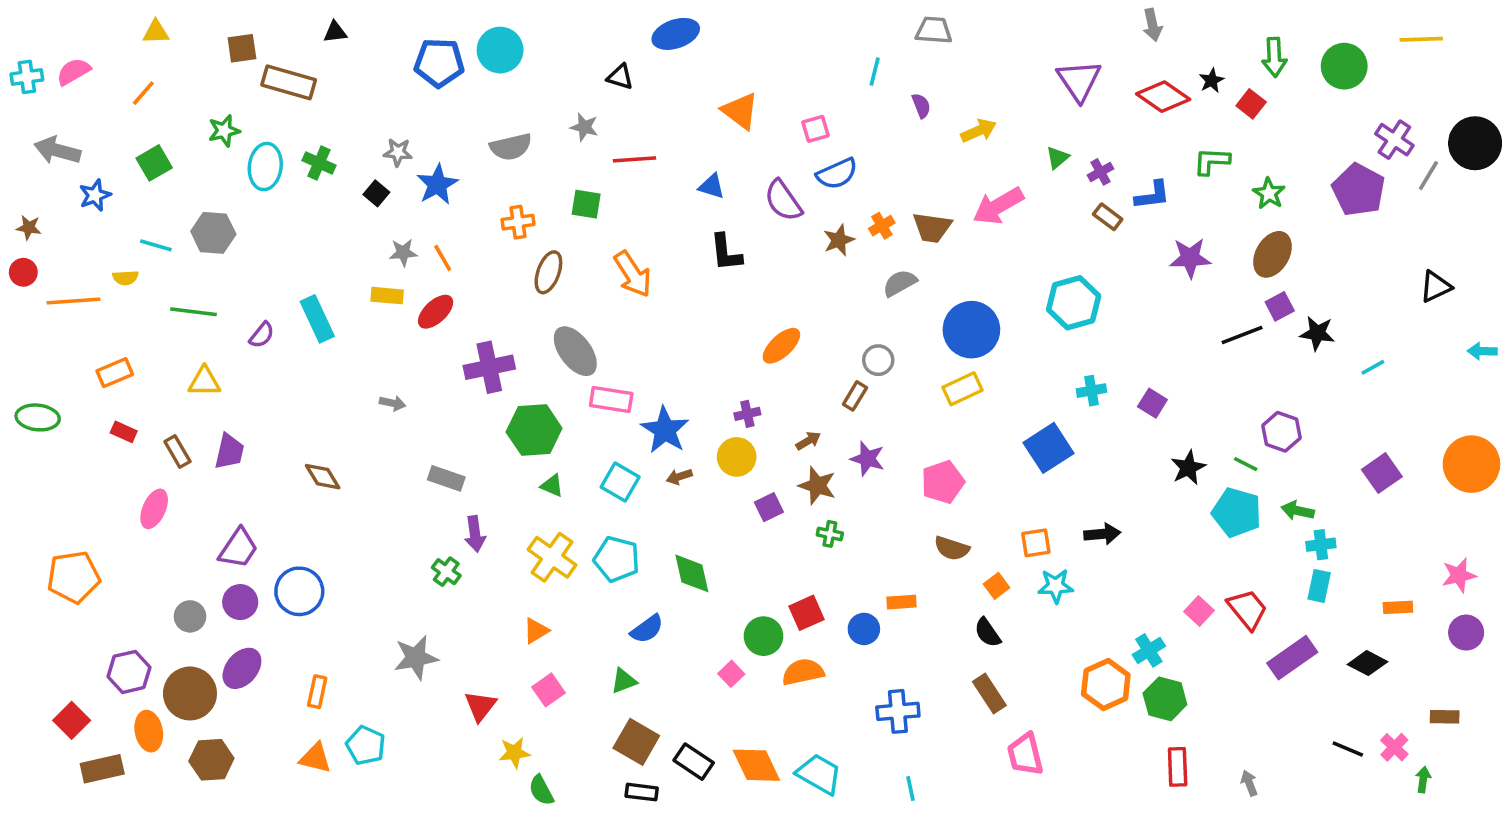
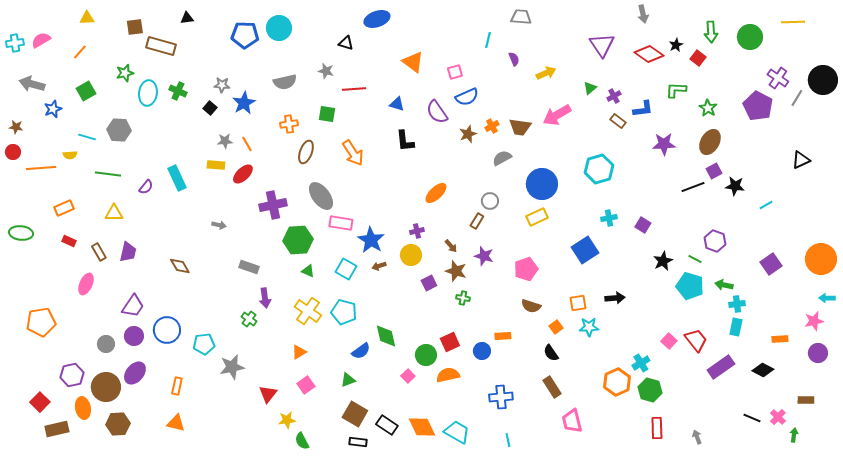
cyan arrow: (1482, 351) -> (827, 298), moved
brown arrow: (808, 441) -> (451, 246), turned 80
green diamond: (692, 573) -> (386, 336), moved
cyan pentagon: (366, 745) -> (204, 344), moved, turned -30

